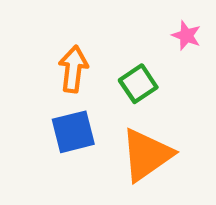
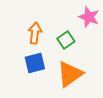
pink star: (186, 36) -> (89, 17), size x1.5

